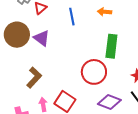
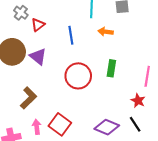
green rectangle: (111, 46) -> (111, 68), size x0.7
red circle: (94, 72) -> (78, 76), moved

